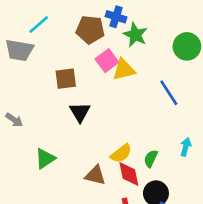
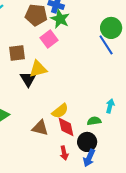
green star: (135, 35) -> (60, 19), moved
yellow triangle: (124, 70) -> (38, 69), moved
blue line: (169, 93) -> (106, 45), moved
green semicircle: (151, 159) -> (94, 121), moved, turned 56

